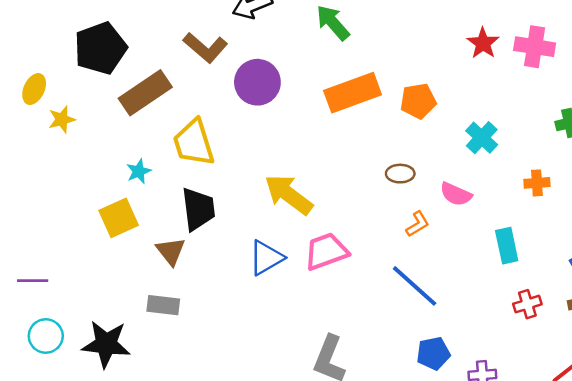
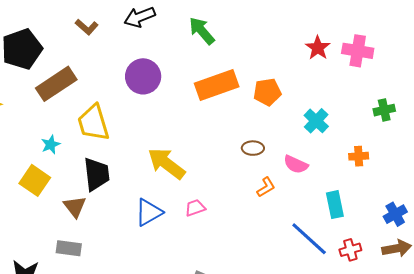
brown L-shape: (205, 48) -> (87, 27), moved, size x0.7
yellow square: (119, 218) -> (35, 180), turned -32
pink trapezoid: (326, 251) -> (195, 208), size x0.6
blue line: (415, 286) -> (309, 239), moved

